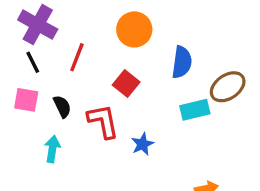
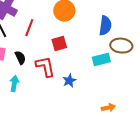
blue semicircle: (182, 62) -> (105, 26), moved
red square: (126, 84) -> (59, 44), turned 35
brown ellipse: (228, 87) -> (121, 46), turned 40

